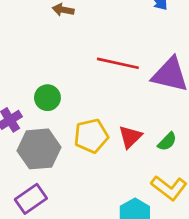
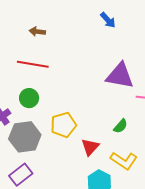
red line: (118, 63) -> (33, 64), moved
red triangle: (130, 137) -> (90, 147), moved

